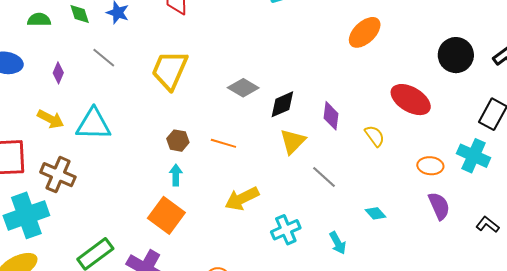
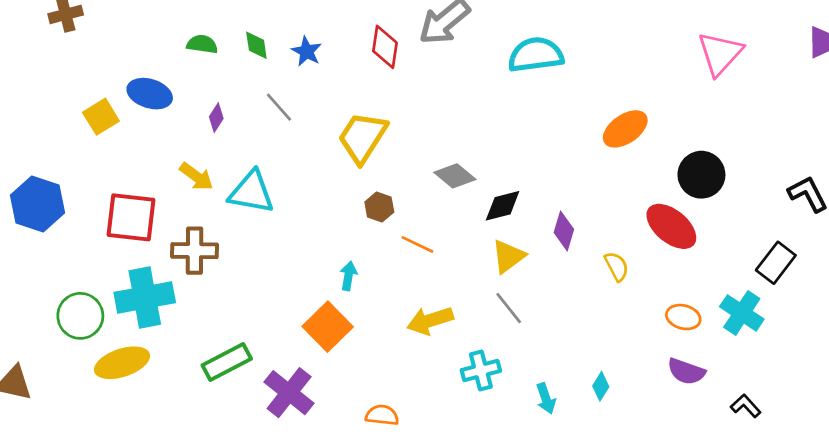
black circle: (456, 55) -> (701, 175), moved
brown hexagon: (178, 141) -> (379, 207), moved
brown cross: (58, 175) -> (194, 251), turned -32
gray line: (324, 177) -> (509, 308), moved
purple semicircle: (439, 206) -> (686, 371), turned 124
cyan diamond: (376, 213) -> (601, 386), moved, turned 65

